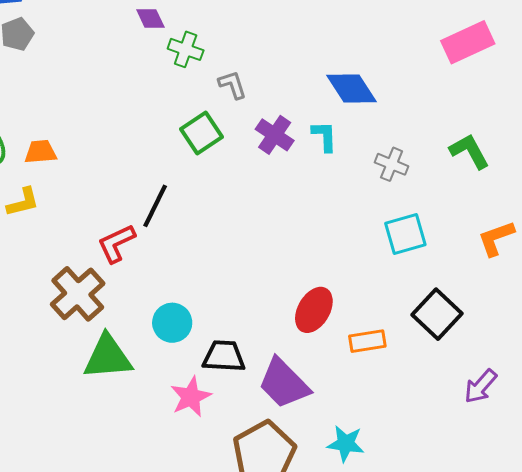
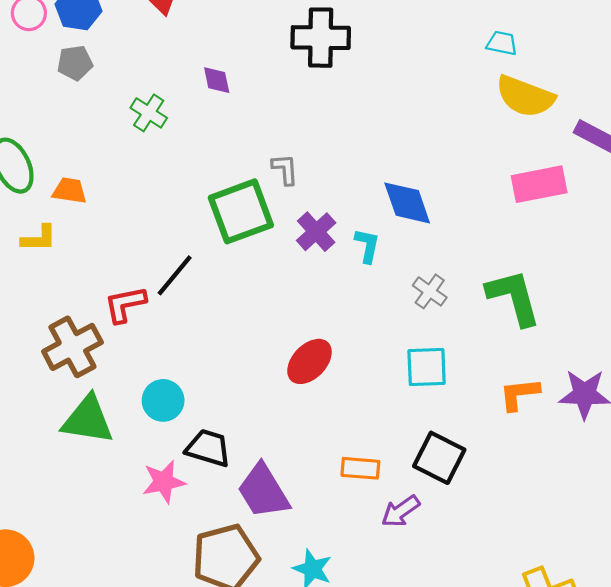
green cross: (186, 49) -> (149, 113), moved
green square: (202, 133) -> (241, 211), size x1.5
green L-shape: (469, 151) -> (514, 297), size x1.4
red ellipse: (314, 310) -> (309, 361), moved
black square: (437, 314) -> (439, 458), turned -30
purple arrow: (481, 386) -> (401, 511), moved

